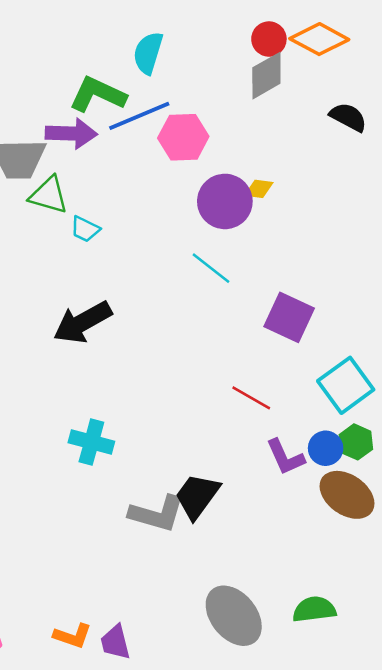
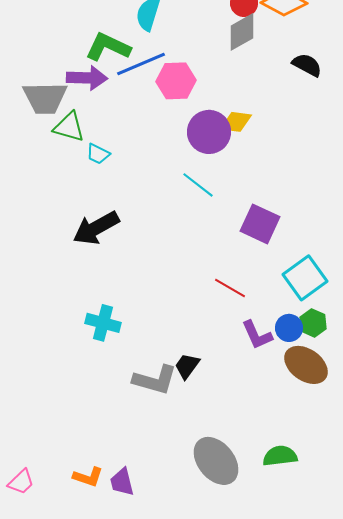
yellow diamond: (259, 189) -> (236, 122), size x1.4
black trapezoid: (197, 496) -> (187, 366), size x0.7

